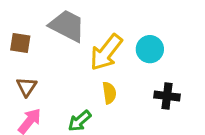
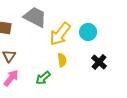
black cross: (167, 96) -> (99, 62), turned 35

